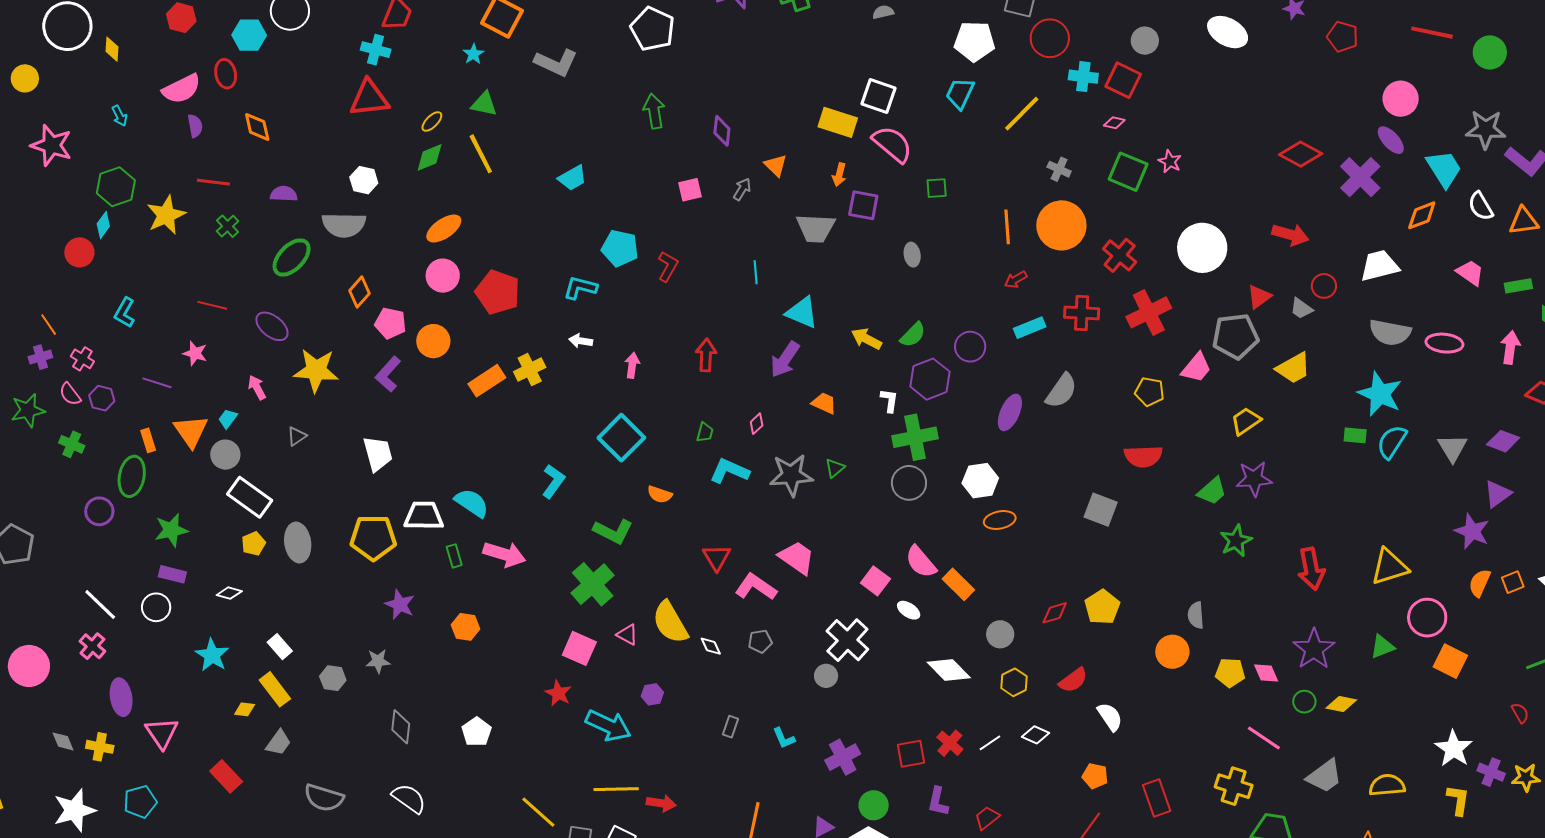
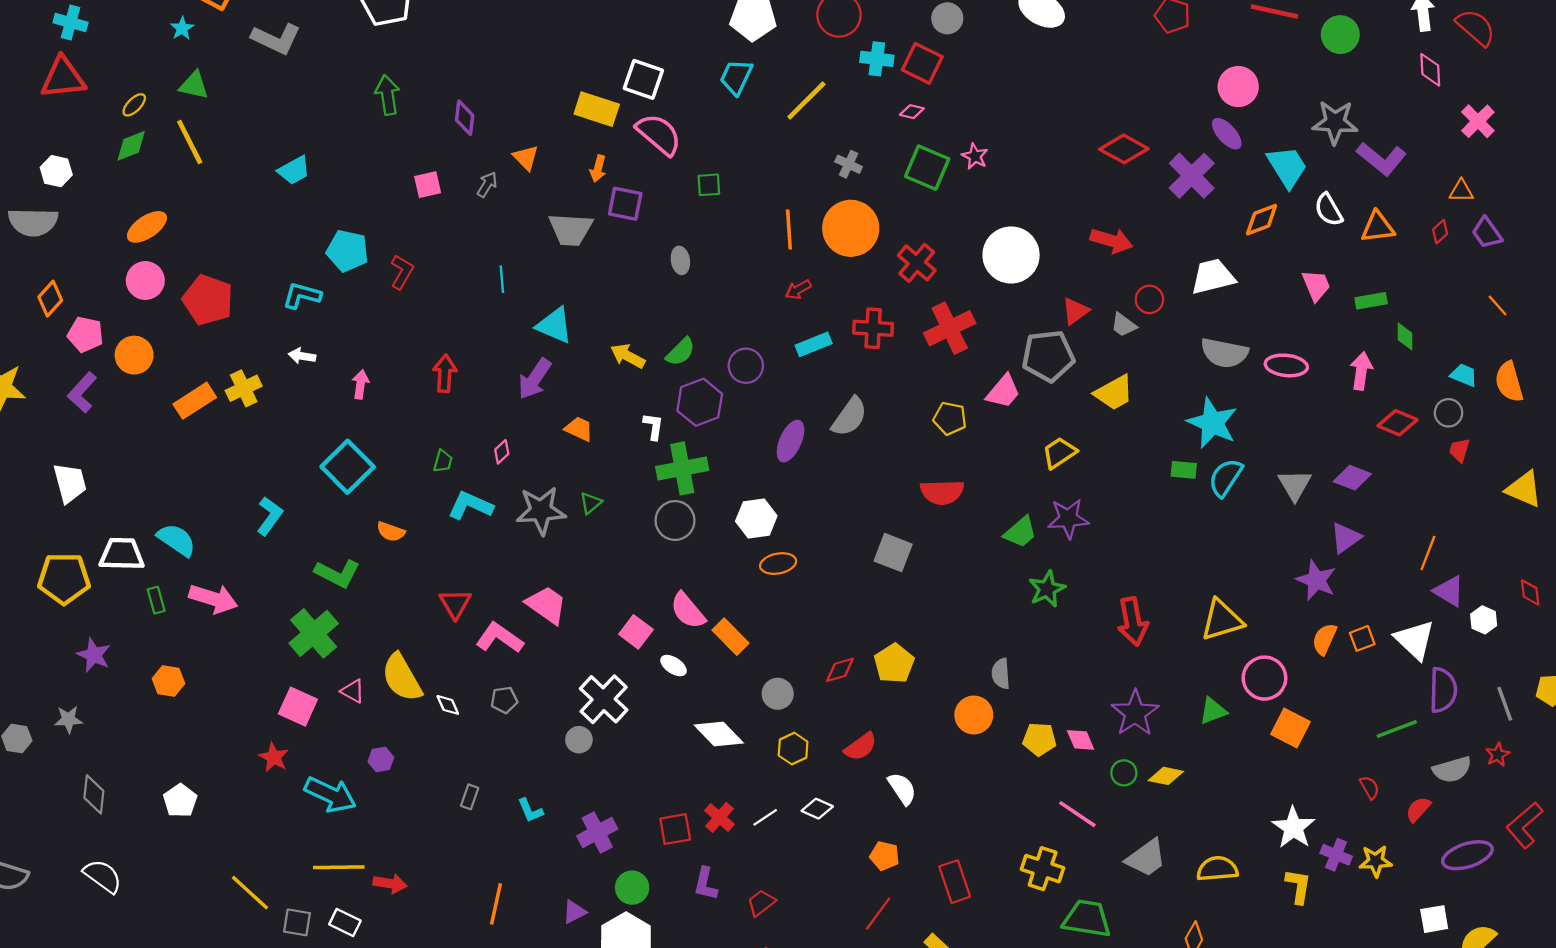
pink trapezoid: (1470, 273) -> (1316, 285), turned 32

